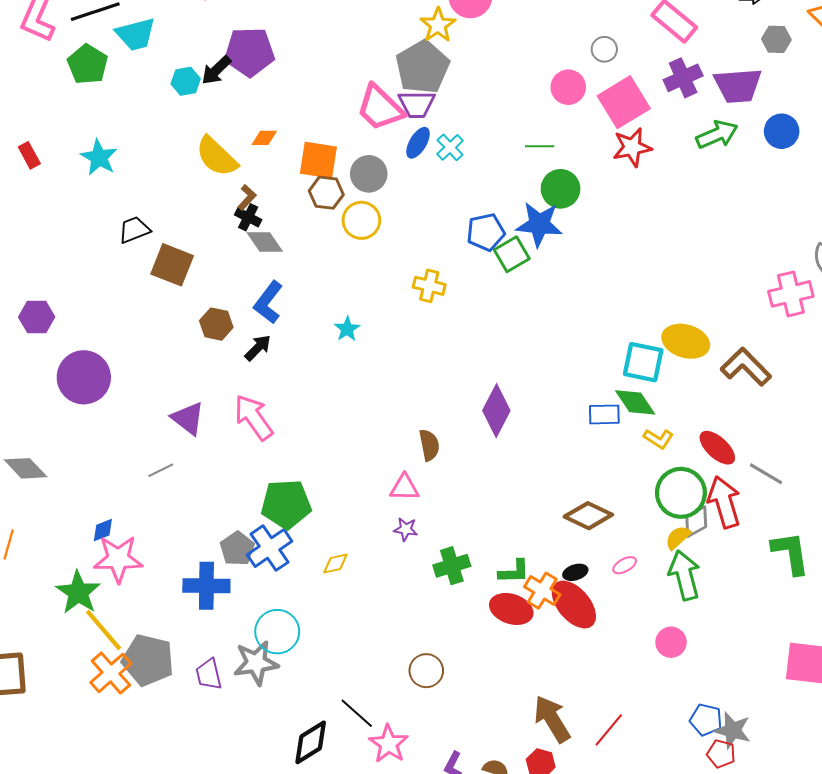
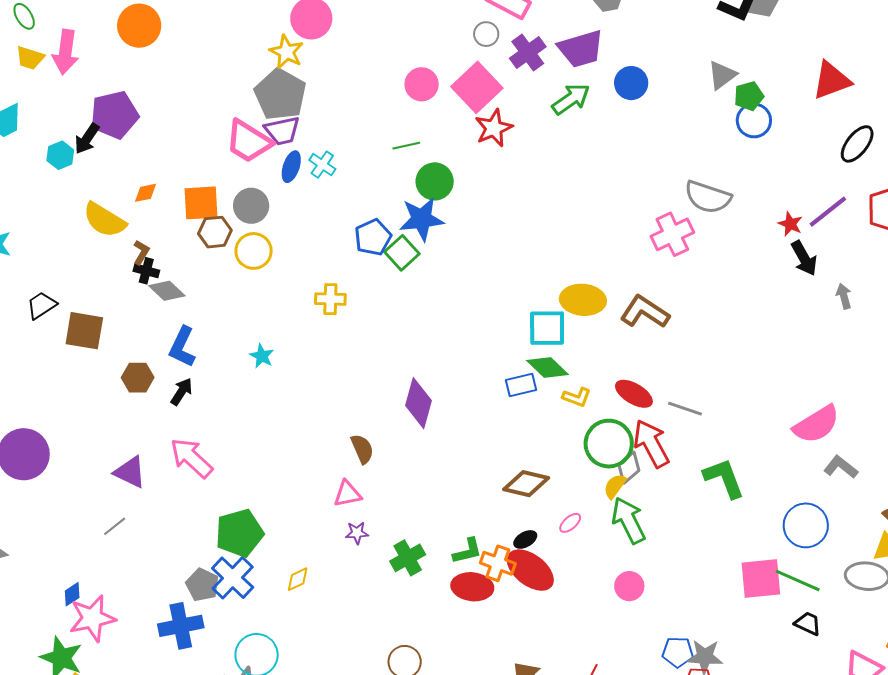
gray circle: (604, 49) -> (486, 34), moved

